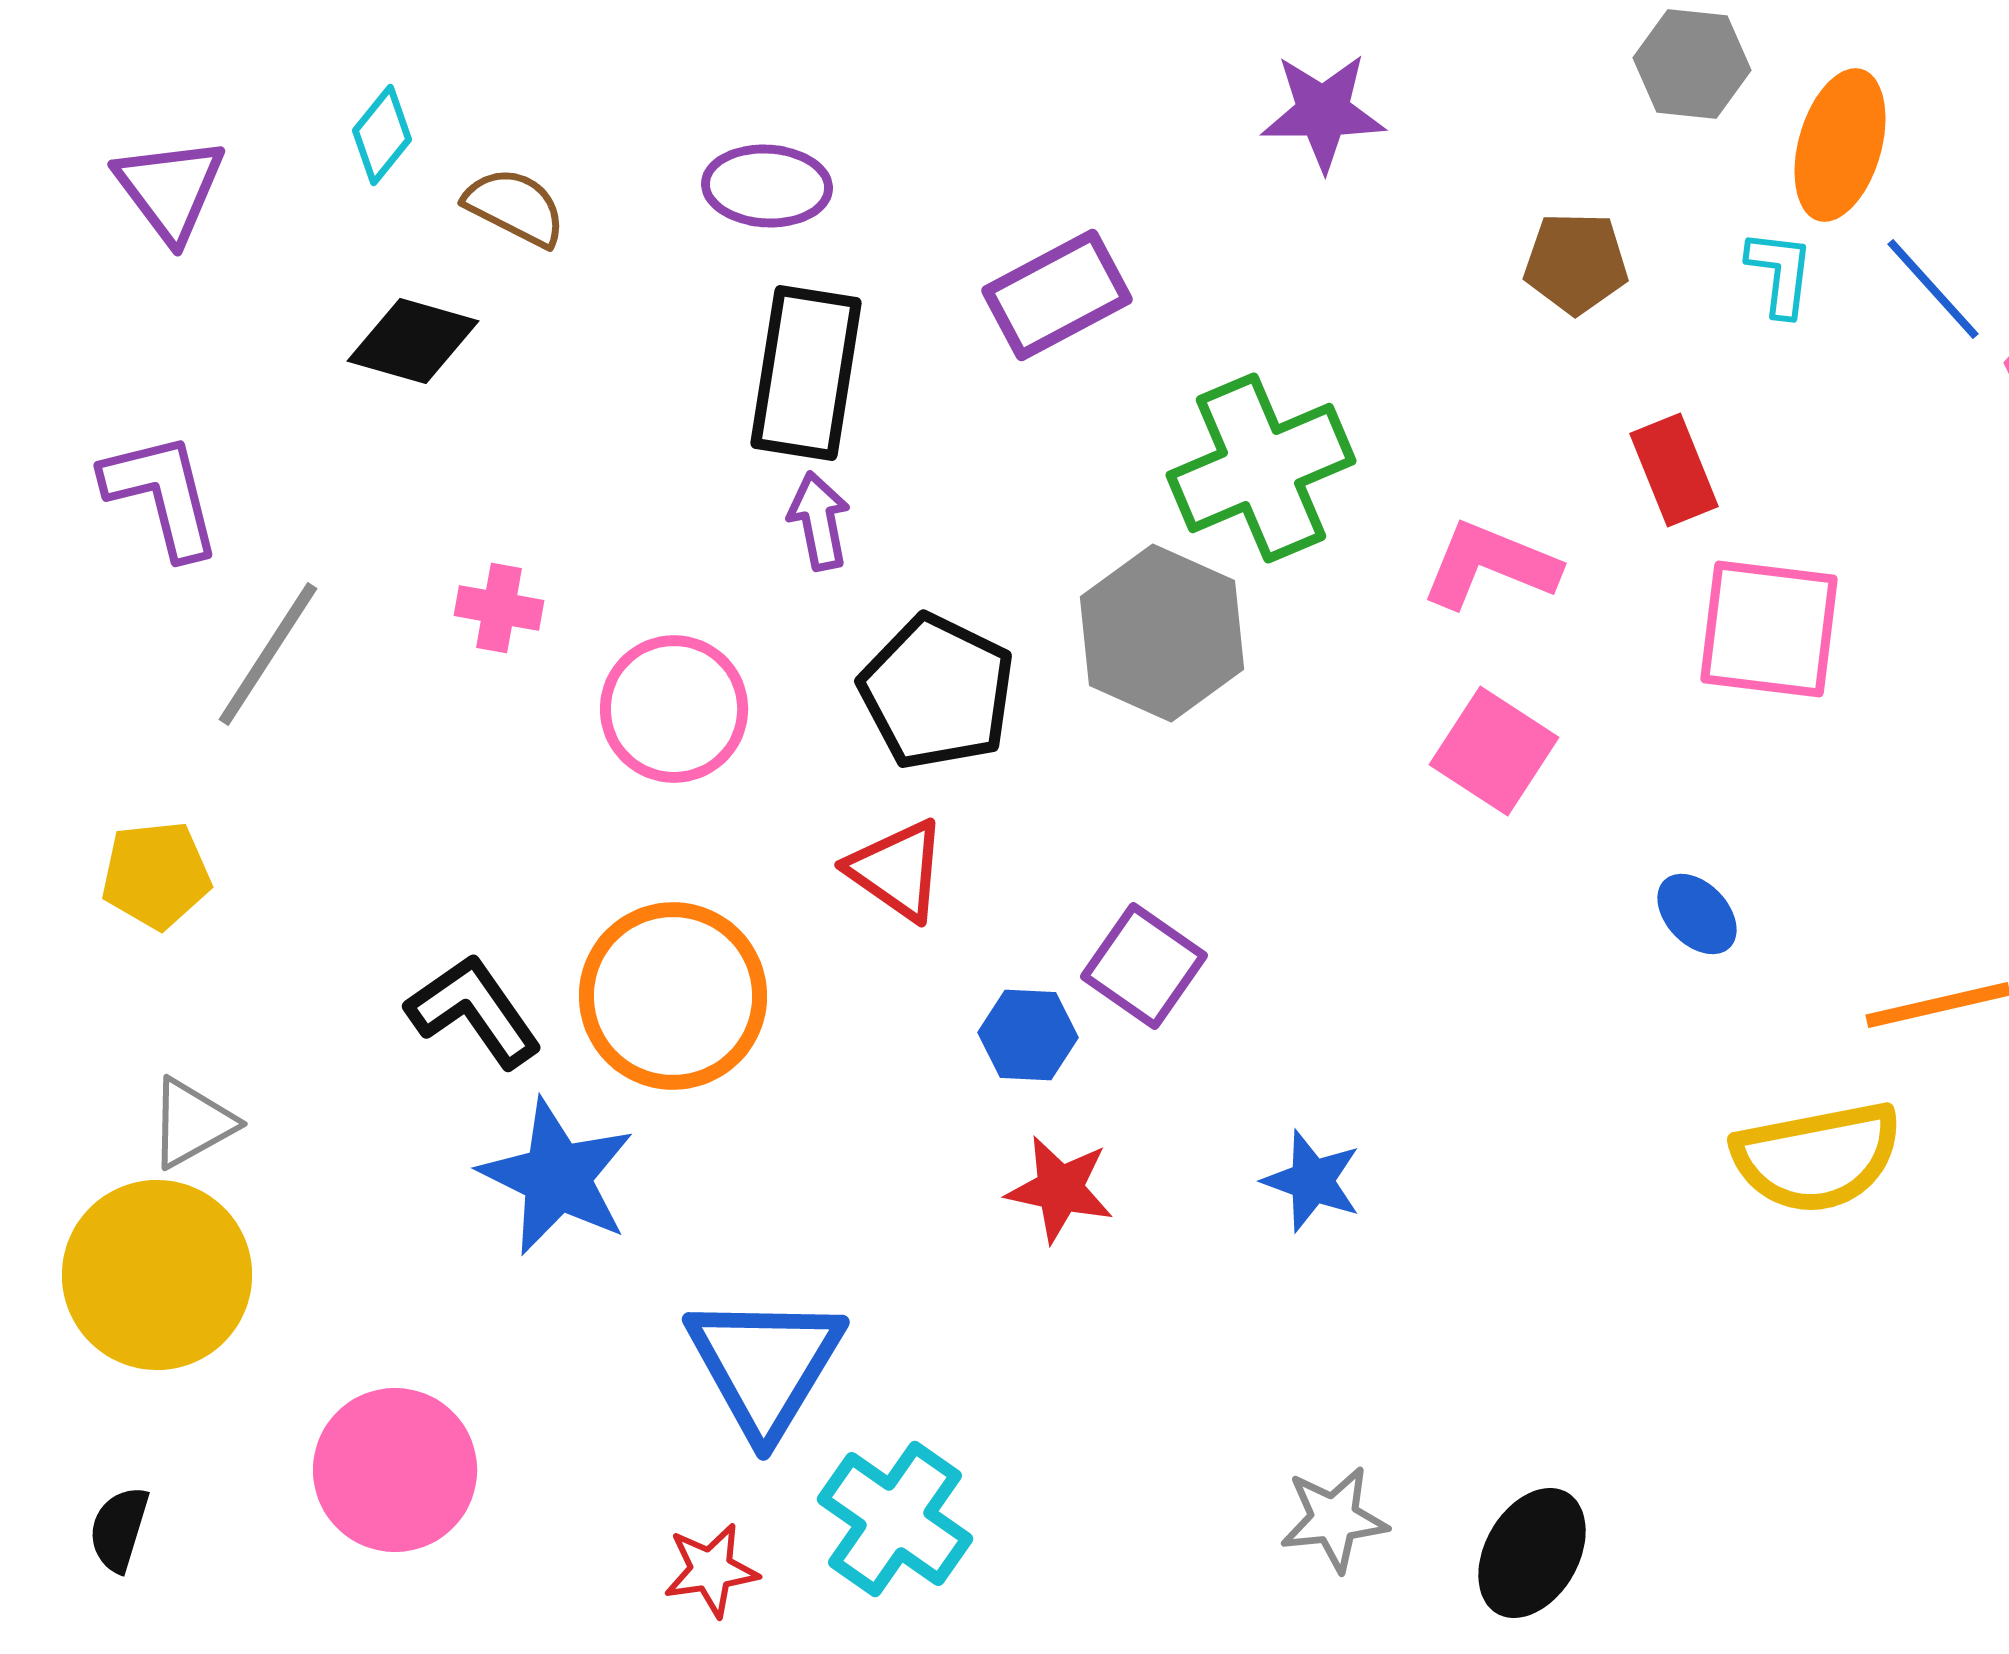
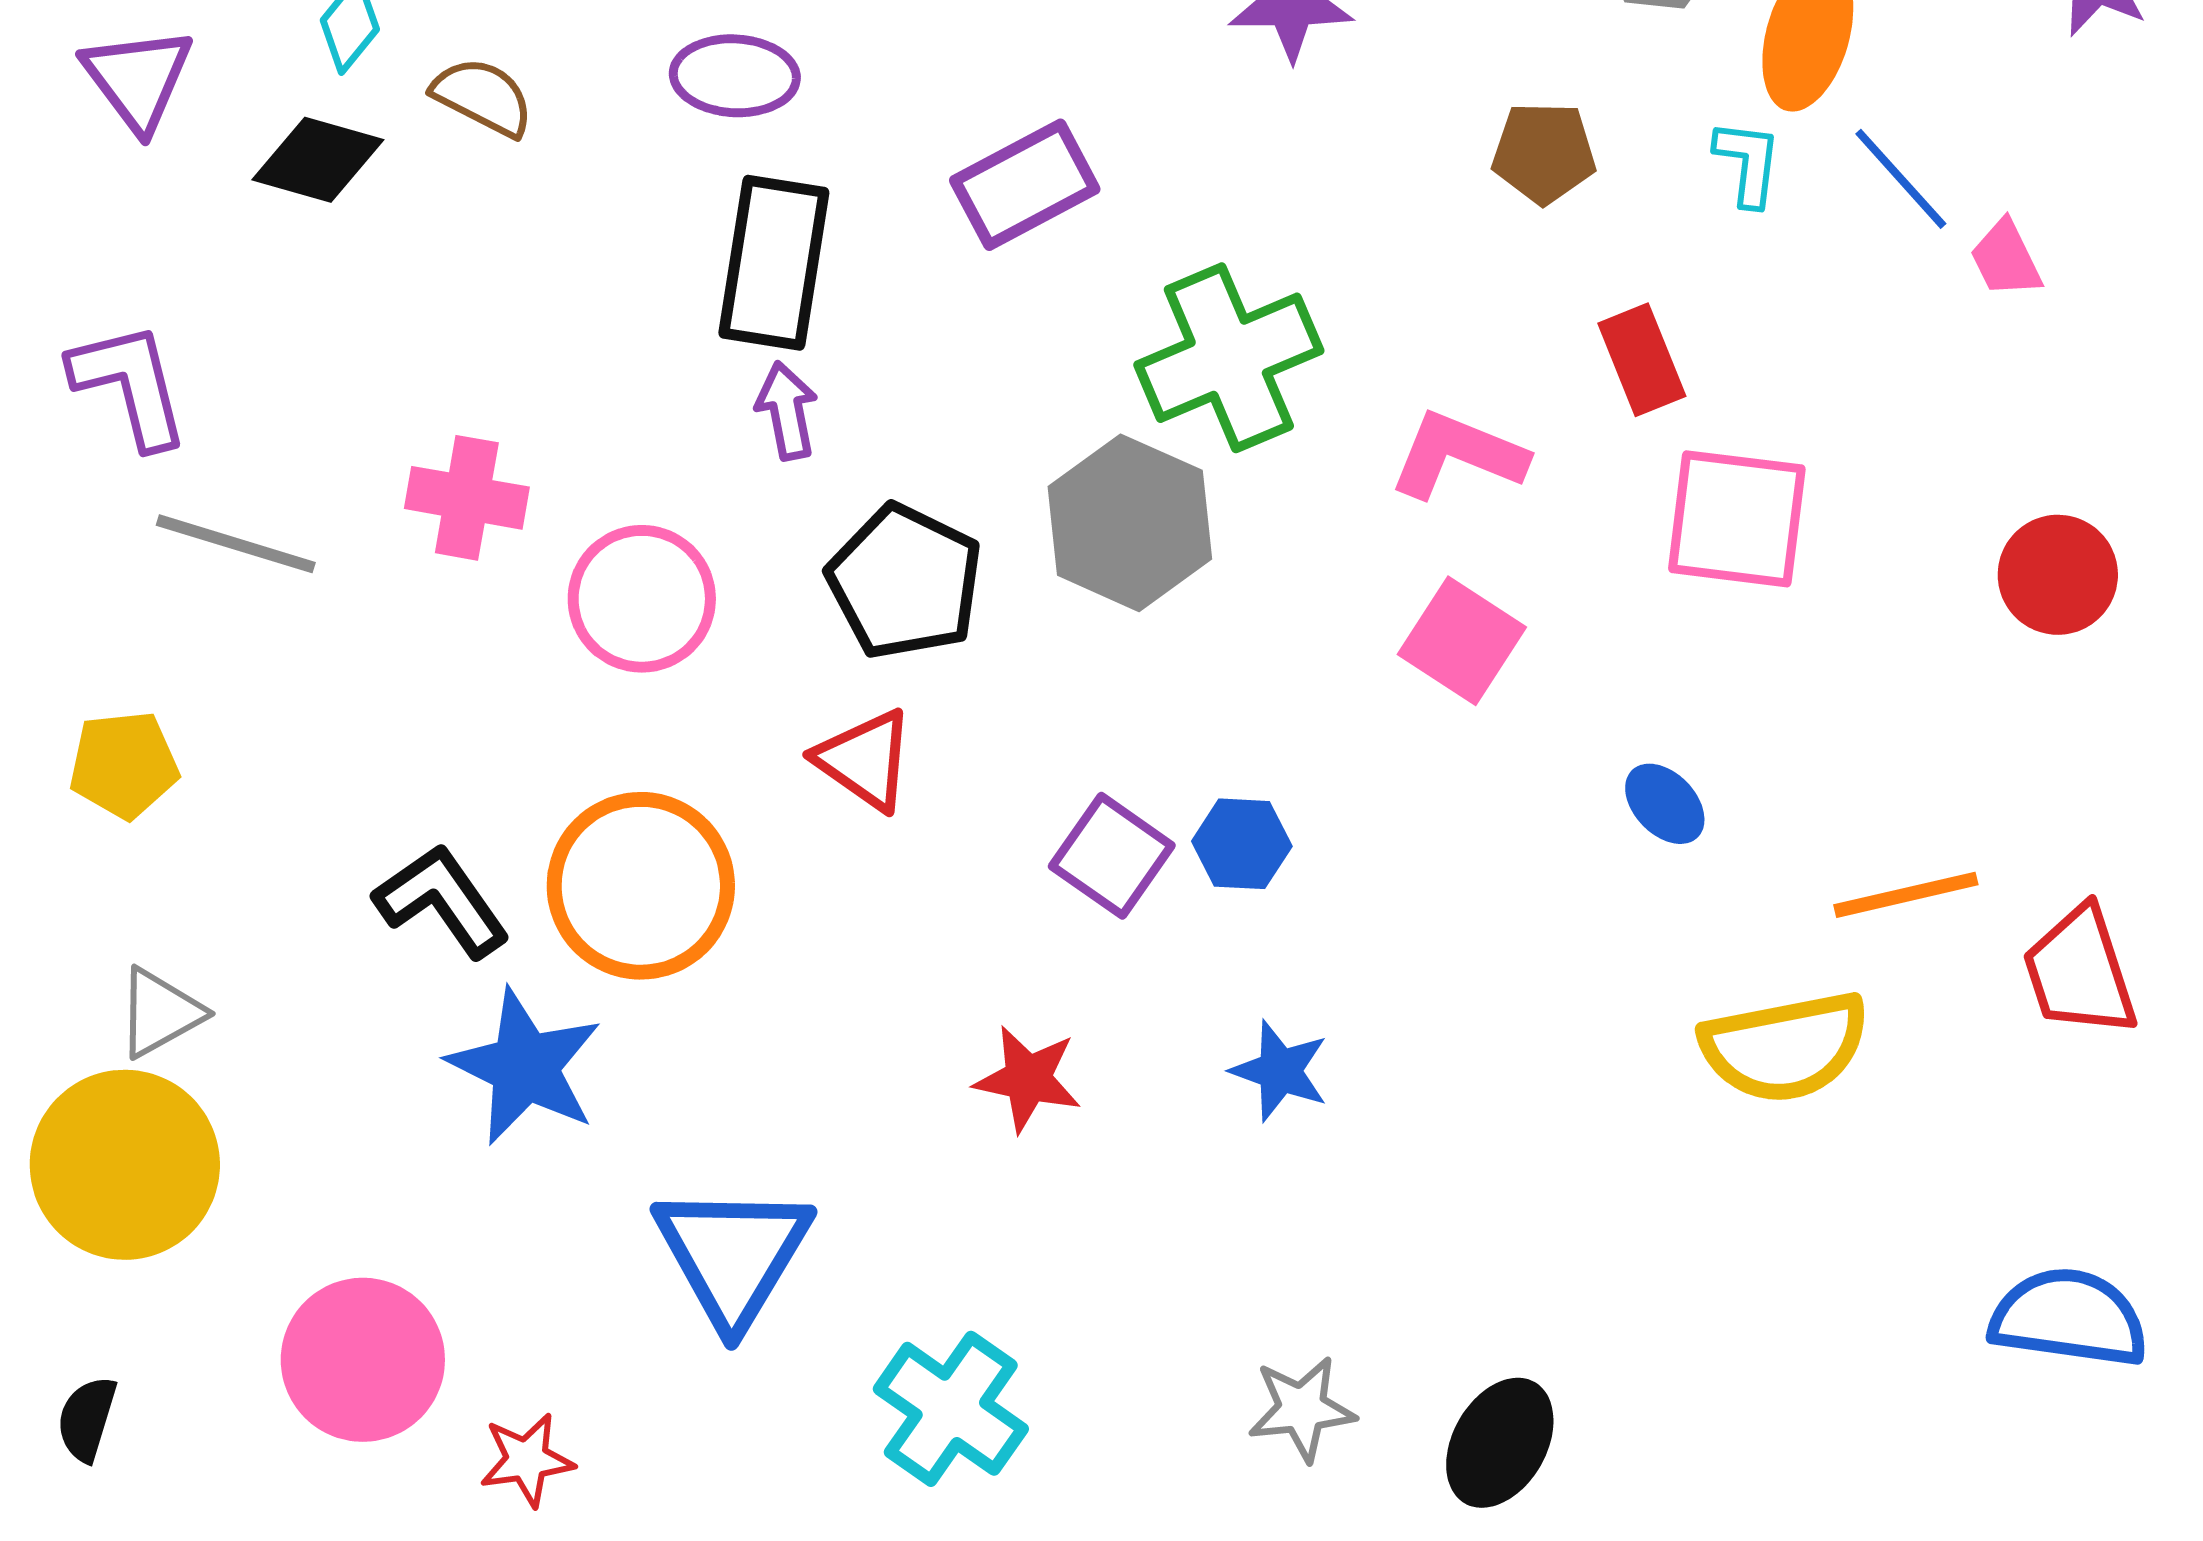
black diamond: (413, 341) -> (318, 160), moved
pink cross: (499, 608) -> (467, 498), size x1.4
gray line: (268, 654) -> (236, 544), turned 74
blue hexagon: (1028, 1035) -> (1242, 844), moved
cyan cross: (895, 1519) -> (951, 1409), moved
red star: (711, 1570) -> (527, 1460), moved

